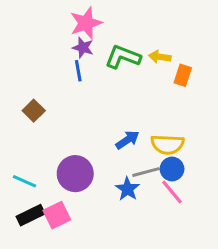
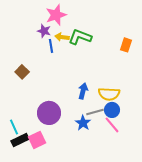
purple star: (83, 48) -> (44, 31), moved
yellow arrow: (160, 57) -> (62, 37), moved
orange rectangle: (183, 75) -> (126, 45), moved
blue arrow: (127, 140) -> (83, 91), turned -42
cyan line: (24, 181) -> (14, 127), moved, turned 42

